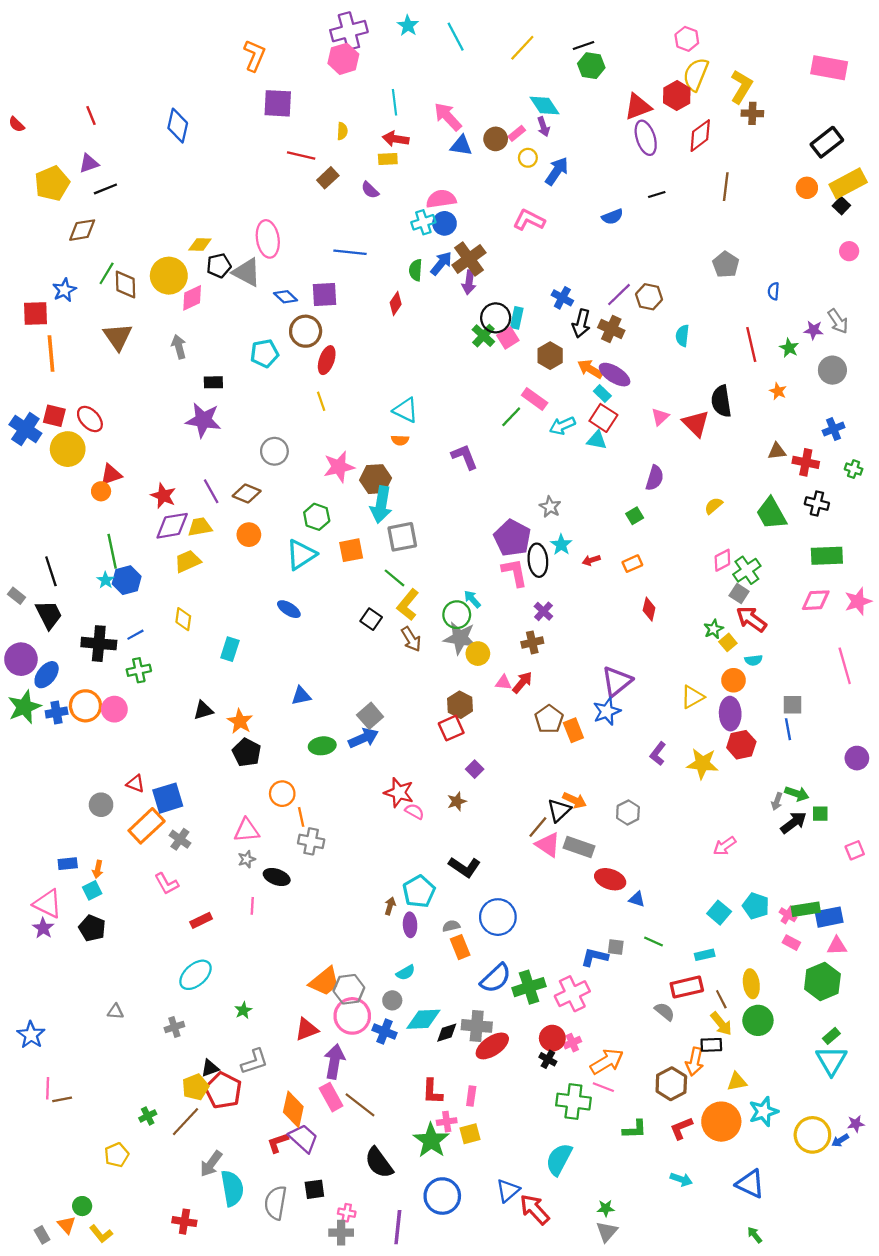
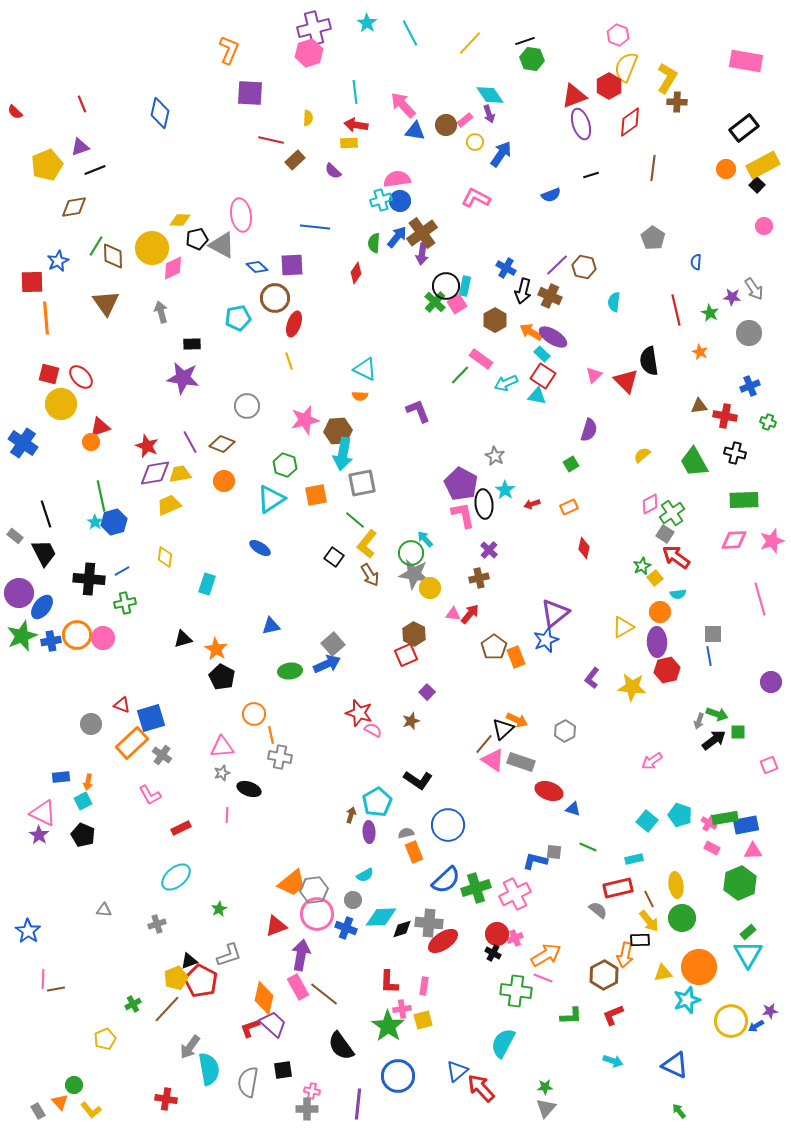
blue cross: (25, 429) -> (23, 443), moved
orange circle: (721, 1122) -> (699, 967), moved

